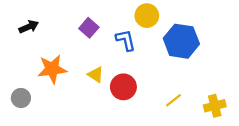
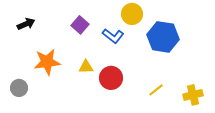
blue L-shape: (126, 40) -> (113, 36), turned 140
yellow triangle: (96, 75) -> (86, 67), turned -35

